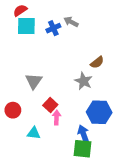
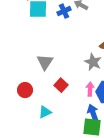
pink arrow: (57, 117) -> (90, 89), moved
cyan triangle: (34, 133) -> (45, 112), turned -32

